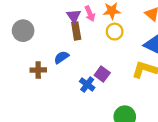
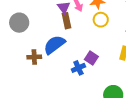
blue semicircle: (61, 57) -> (54, 45), size x1.6
blue cross: (87, 84) -> (78, 68), turned 32

